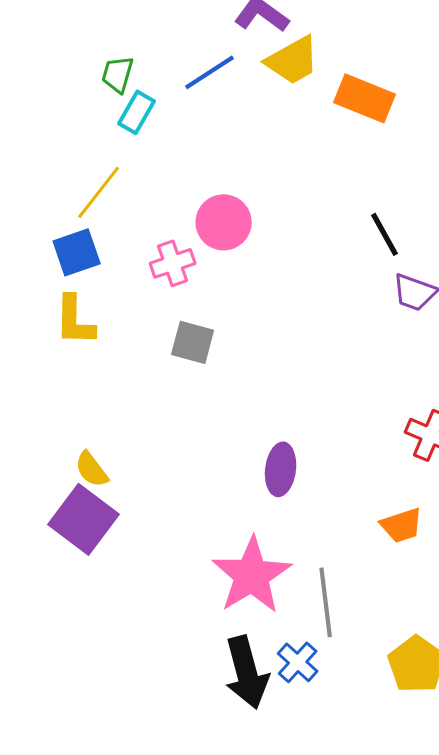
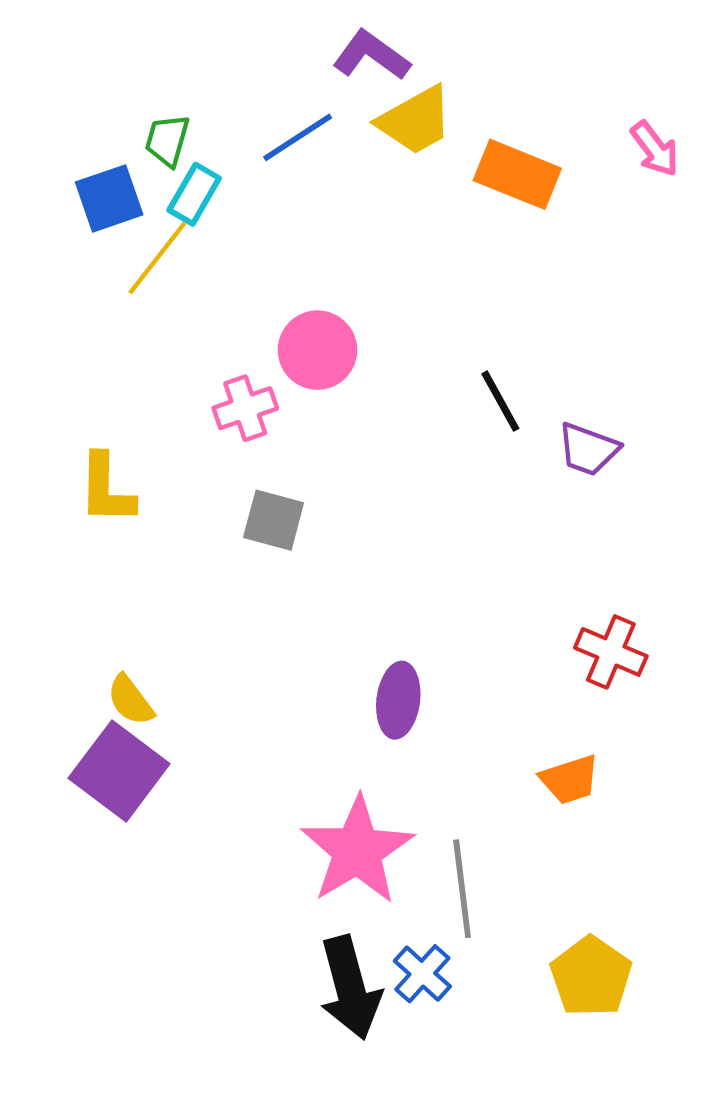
yellow line: (99, 192) -> (157, 258), moved
black line: (385, 234) -> (500, 401), moved
blue square: (77, 252) -> (109, 198), moved

